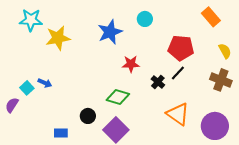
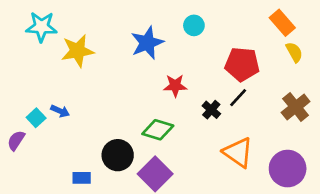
yellow semicircle: (225, 51) -> (294, 52), moved
brown cross: (221, 80) -> (296, 107), turned 30
black circle: (88, 116) -> (118, 155), size x1.5

